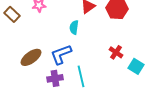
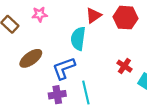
cyan semicircle: (74, 27) -> (78, 39), size x1.5
brown ellipse: (31, 57) -> (31, 58), moved

